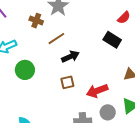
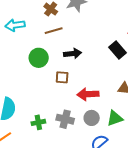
brown line: (56, 39) -> (54, 31), moved
green circle: (25, 70) -> (39, 58), moved

